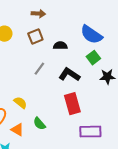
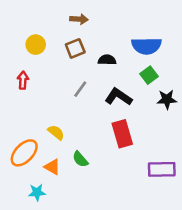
blue semicircle: (91, 35) -> (146, 46), turned -35
purple rectangle: (90, 132) -> (162, 169), moved

